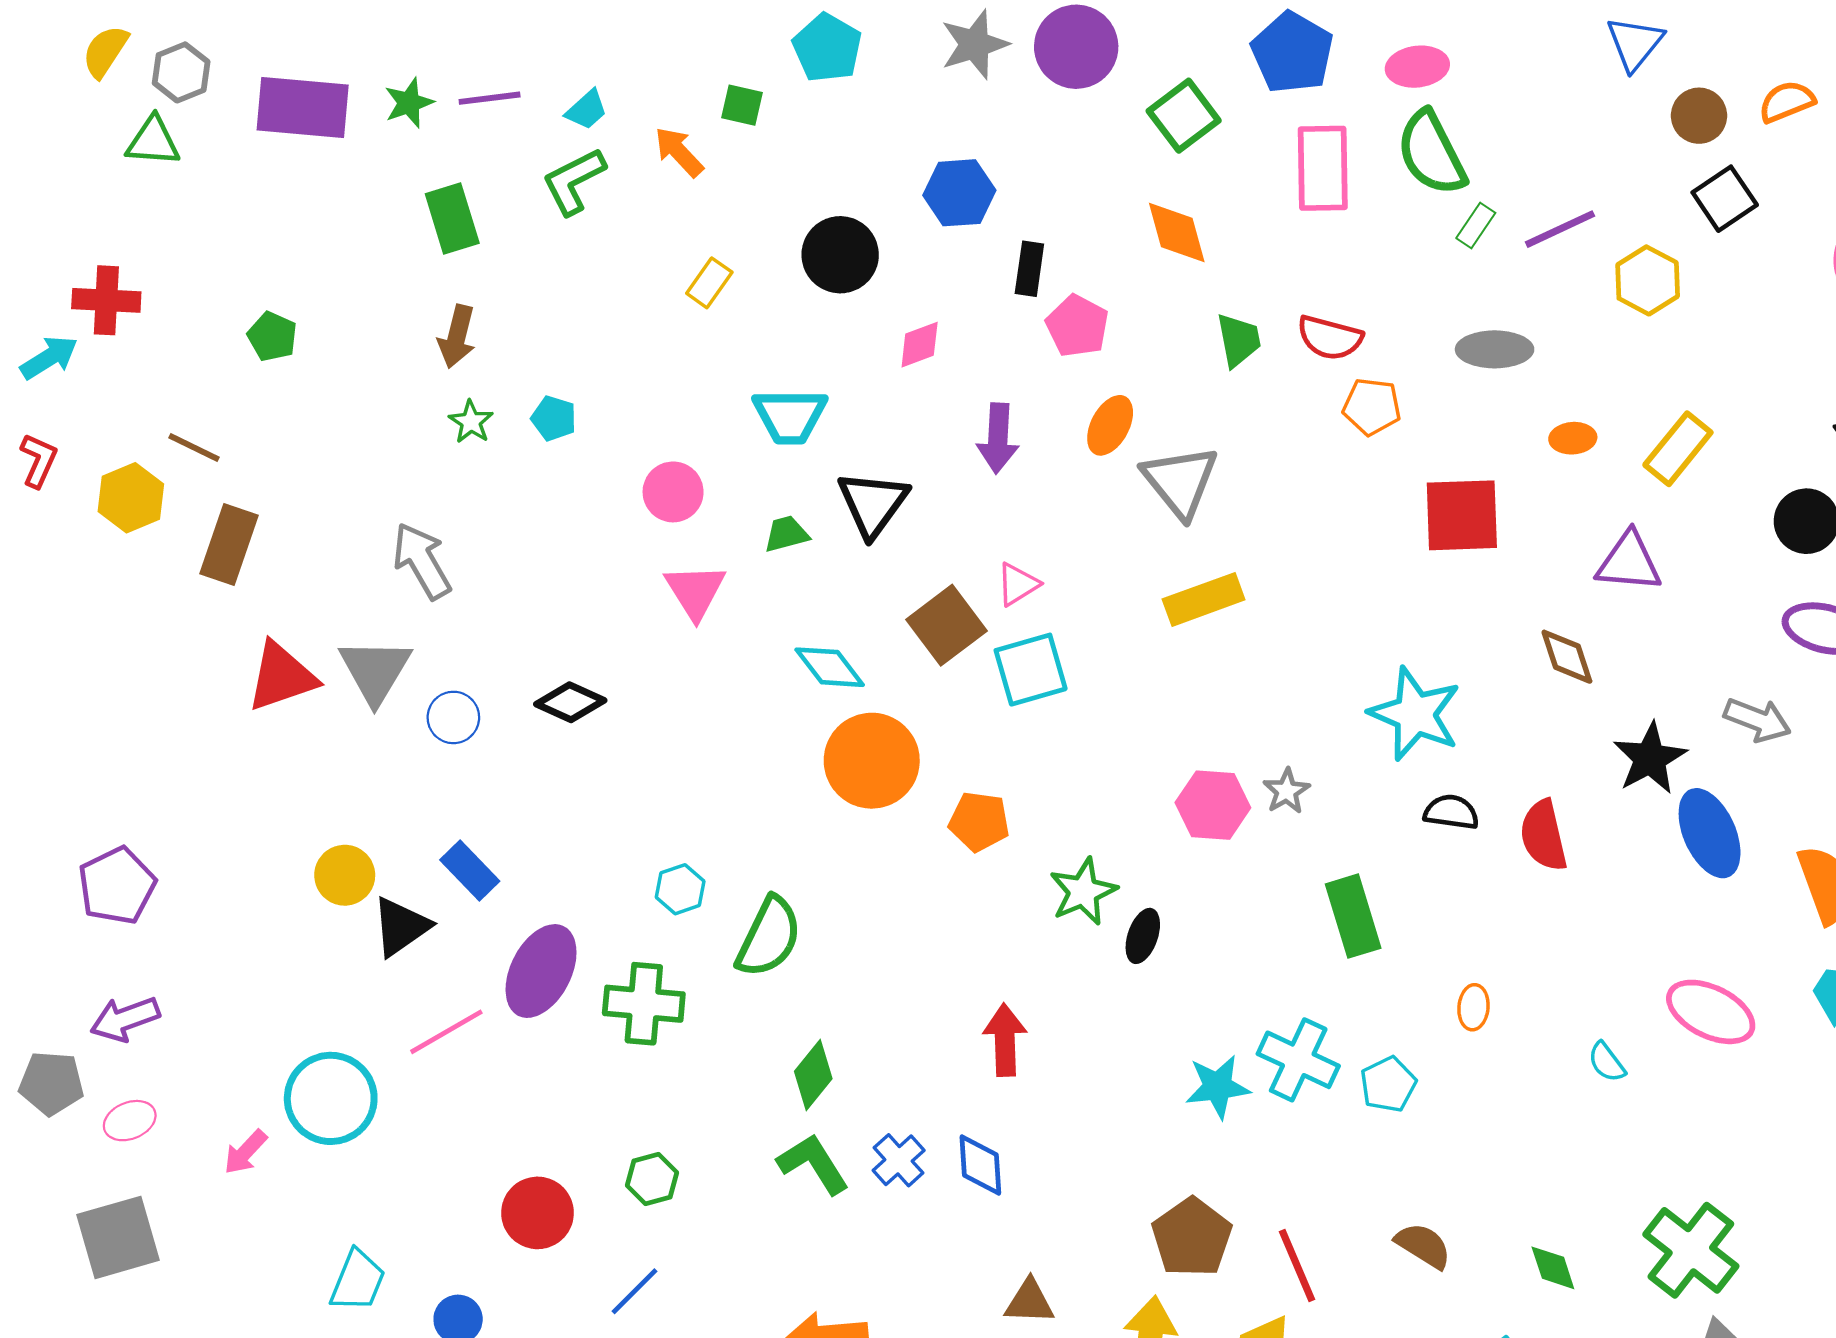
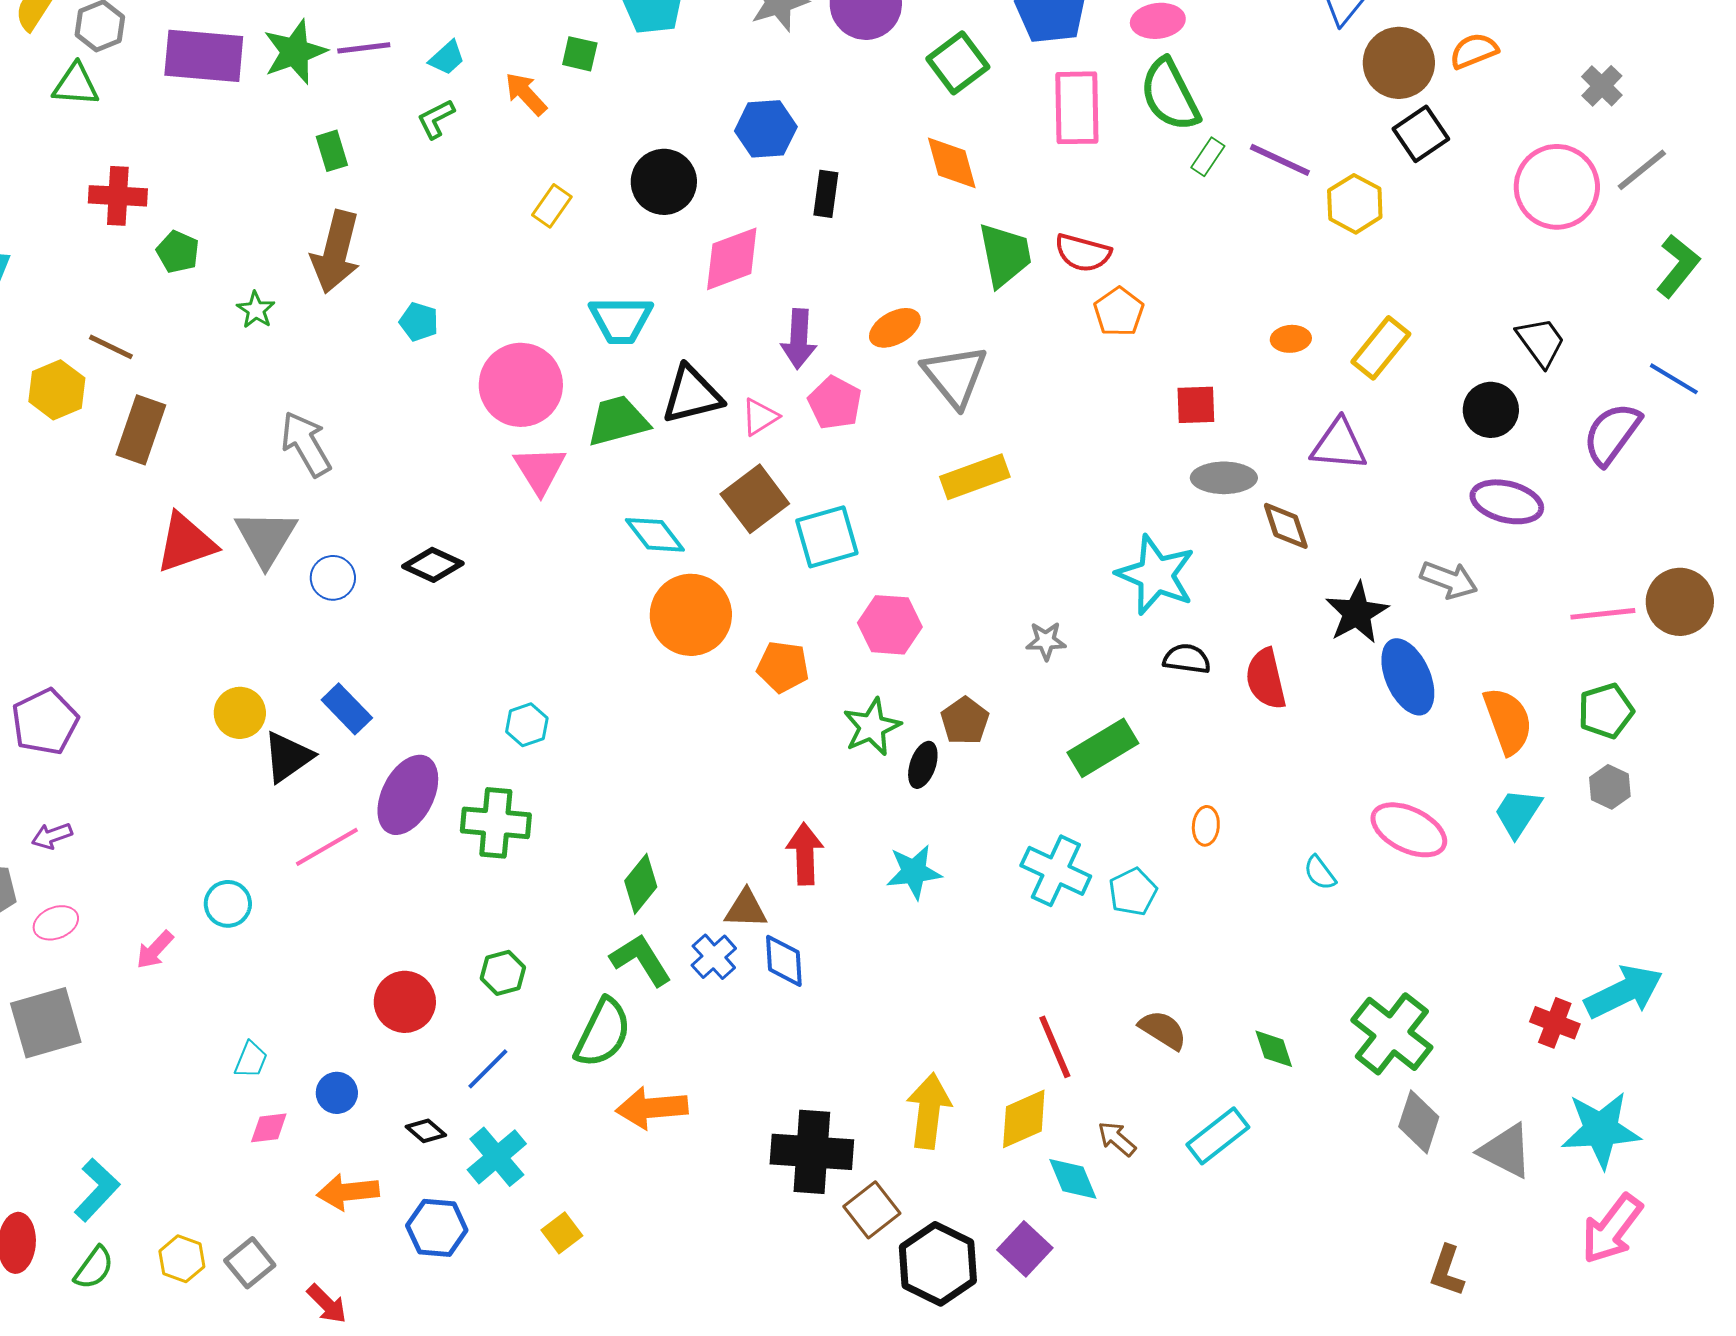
green star: (409, 103) -> (295, 52), size x1.5
brown circle: (1699, 116) -> (1399, 63), size x1.5
green L-shape: (574, 181) -> (436, 119), size x0.7
green rectangle: (452, 219) -> (332, 151), size x0.7
purple line: (1560, 229) -> (1280, 160), turned 50
red cross: (106, 300) -> (118, 196), moved
pink pentagon: (1077, 326) -> (835, 403), moved
brown arrow: (457, 337) -> (336, 252), size x1.5
green trapezoid: (1239, 340) -> (1005, 255), size x1.4
pink diamond: (920, 345) -> (732, 259), size x1.6
gray ellipse: (1495, 349) -> (1224, 478), moved
orange pentagon: (1372, 407) -> (1119, 312), turned 30
green star: (471, 422) -> (256, 310), moved
orange ellipse: (1110, 425) -> (895, 328), turned 33
pink circle: (673, 492) -> (521, 385), size x1.6
black triangle: (873, 504) -> (692, 395), turned 40
red square: (1462, 515) -> (1196, 405), size x0.6
green trapezoid: (786, 534) -> (618, 421), size x1.6
pink triangle: (1018, 584) -> (760, 417), moved
gray star: (1287, 791) -> (1046, 641), turned 30
pink hexagon: (1213, 805) -> (890, 625), moved
green rectangle: (1353, 916) -> (1103, 748), turned 76
green semicircle: (769, 937) -> (603, 1033), moved
purple arrow: (125, 1019) -> (52, 836), size x0.7
cyan star: (1218, 1087) -> (914, 872), moved
cyan circle: (331, 1098) -> (228, 904), size x0.6
brown pentagon: (1192, 1237) -> (965, 721), moved, size x0.7
cyan trapezoid: (358, 1281) -> (251, 1060), size x0.7
brown triangle: (1029, 1302) -> (746, 909), moved

